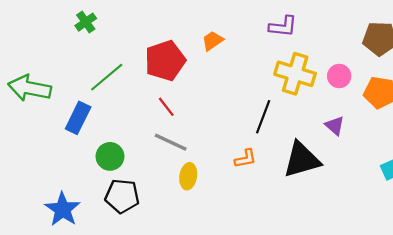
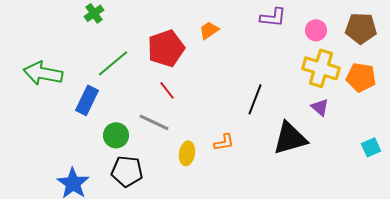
yellow cross: (295, 74) -> (321, 68), moved
pink circle: (339, 76) -> (316, 30), moved
gray line: (171, 142) -> (154, 122), moved
orange L-shape: (245, 159) -> (224, 142), moved

